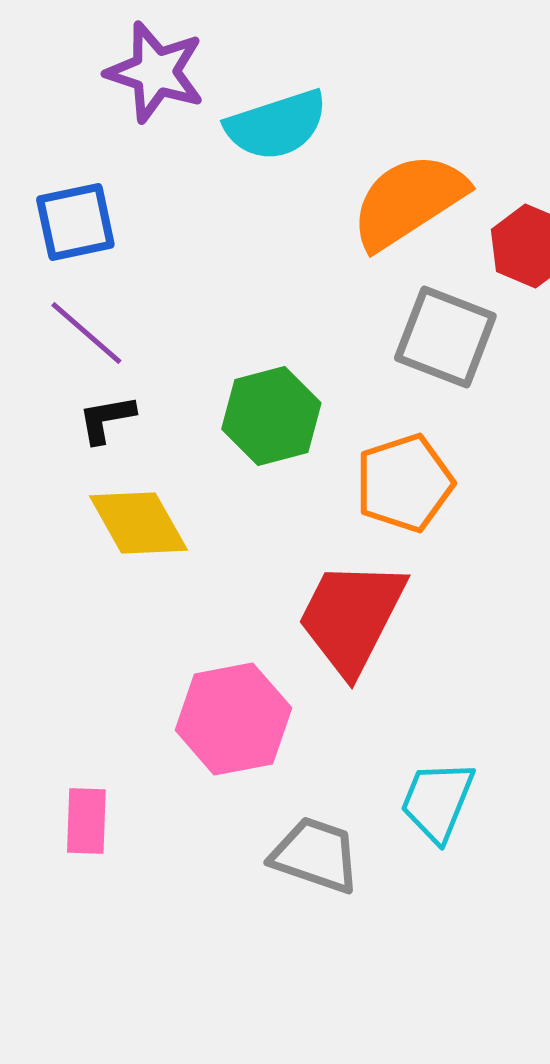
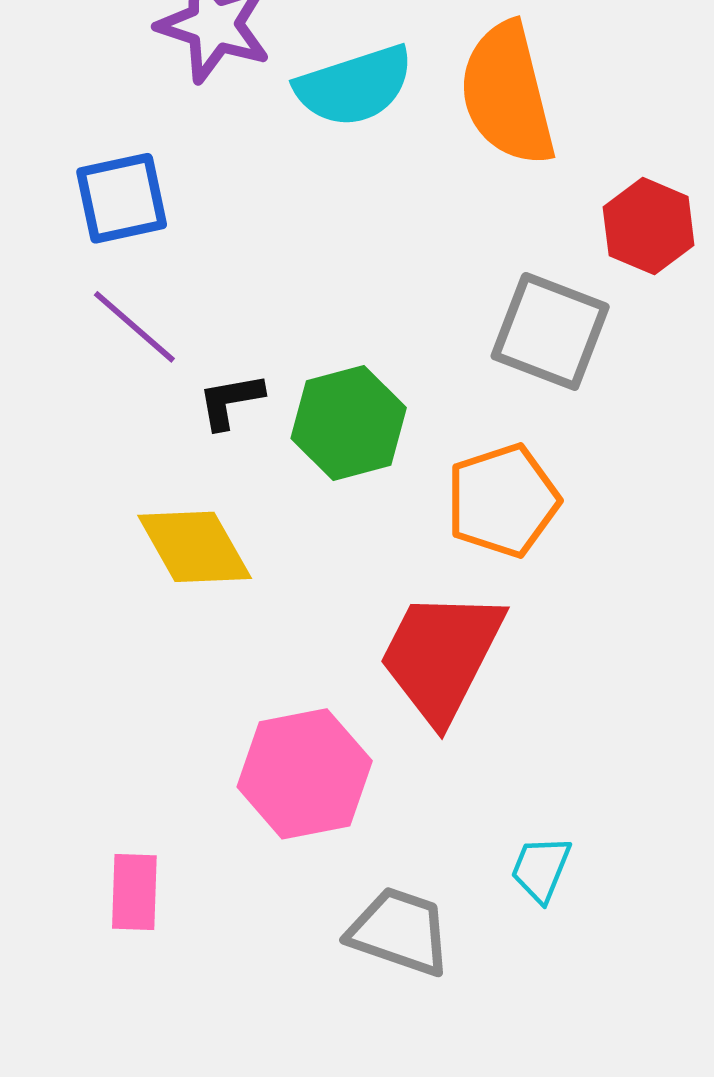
orange semicircle: (408, 201) -> (507, 94), moved, turned -71
black L-shape: (106, 419) -> (230, 401), moved
cyan trapezoid: (437, 801) -> (541, 869), size x0.7

